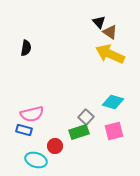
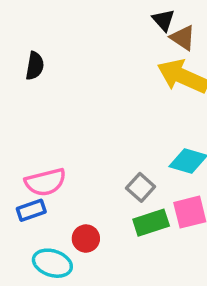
blue rectangle: (24, 130) -> (31, 210), turned -35
green rectangle: (79, 132) -> (151, 223), moved

